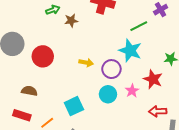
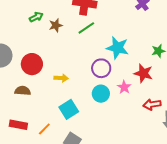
green line: (139, 26) -> (86, 28), moved
yellow arrow: (86, 63) -> (61, 78), moved
brown semicircle: (29, 91) -> (23, 91), moved

